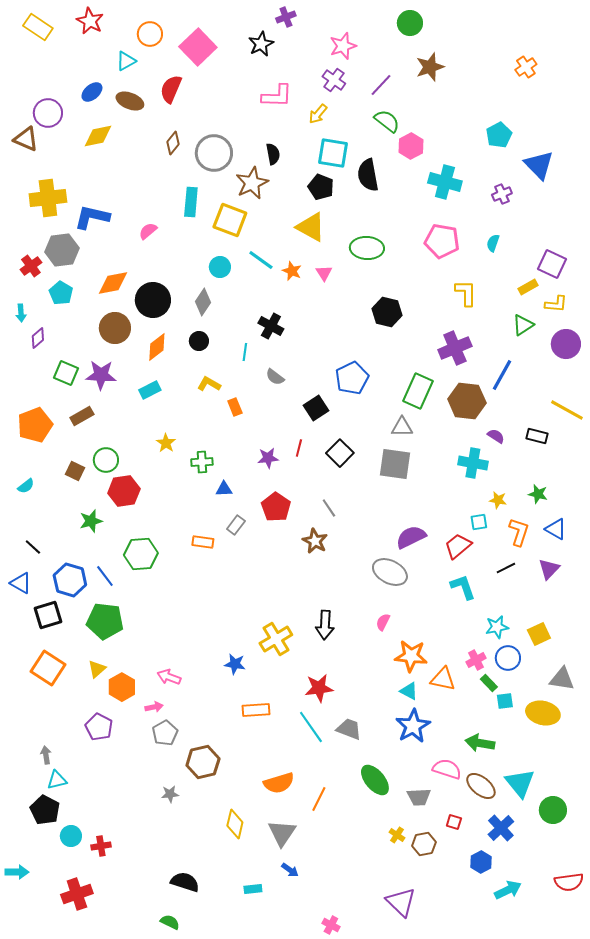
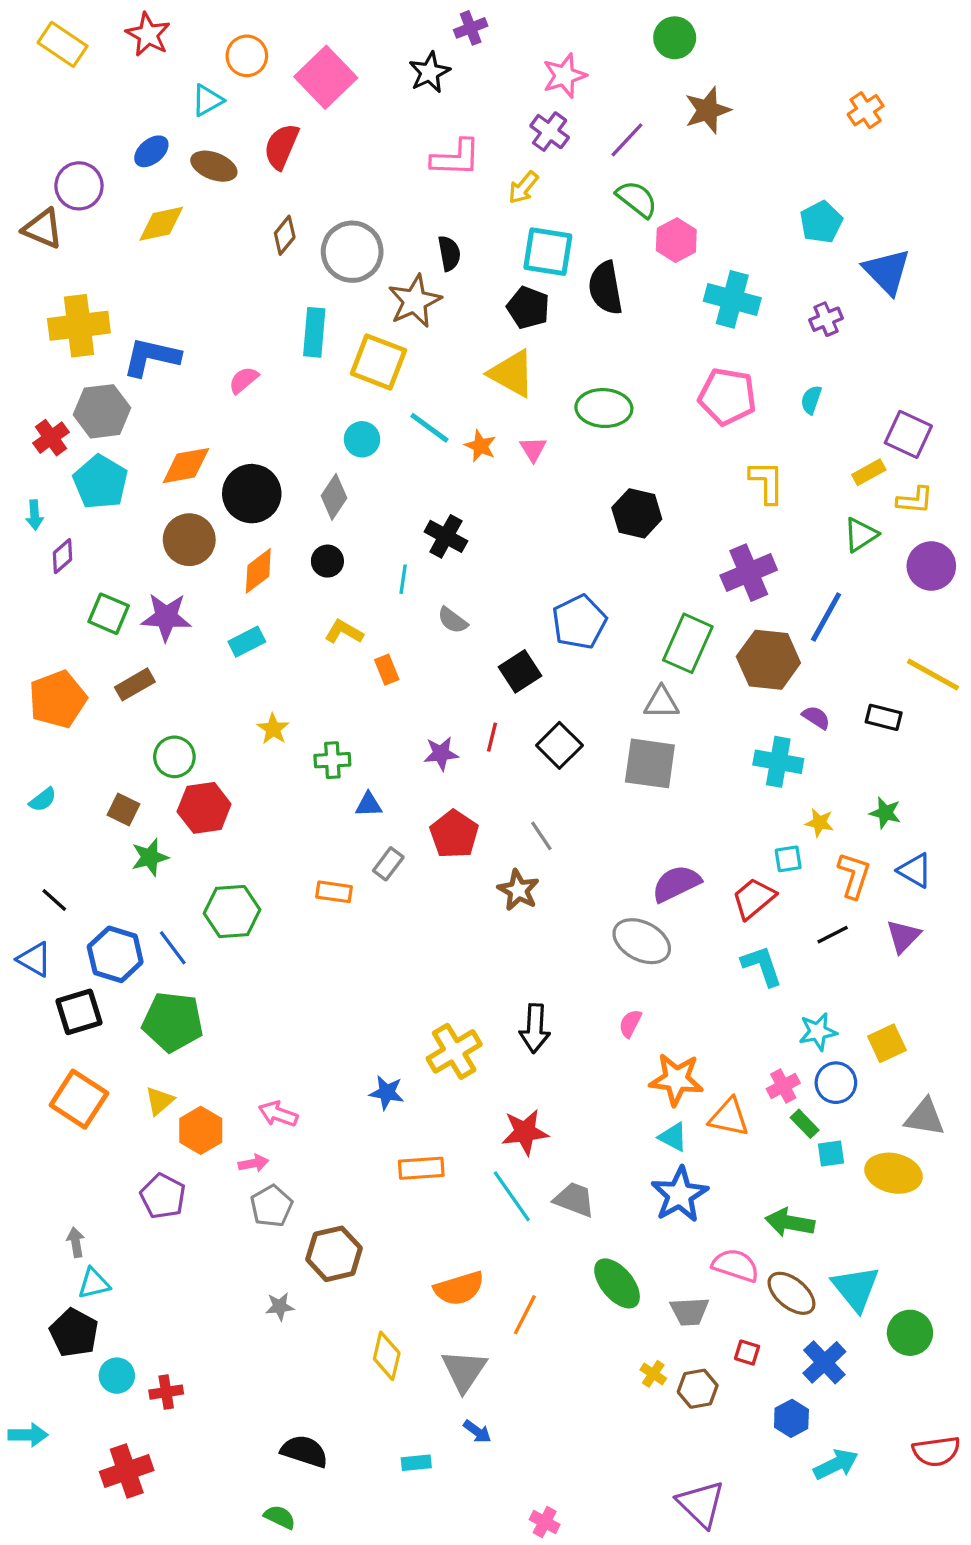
cyan pentagon: (61, 293) -> (100, 482), size x1.4
brown square: (75, 471) -> (123, 810), moved
purple triangle: (401, 902) -> (701, 1504), moved

